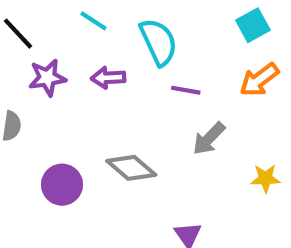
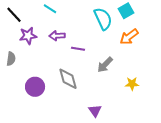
cyan semicircle: (159, 42) -> (103, 19), moved
purple line: (186, 90) -> (78, 49), moved
gray diamond: (131, 168) -> (68, 79), turned 35

